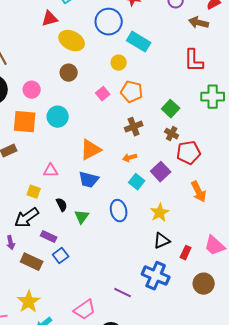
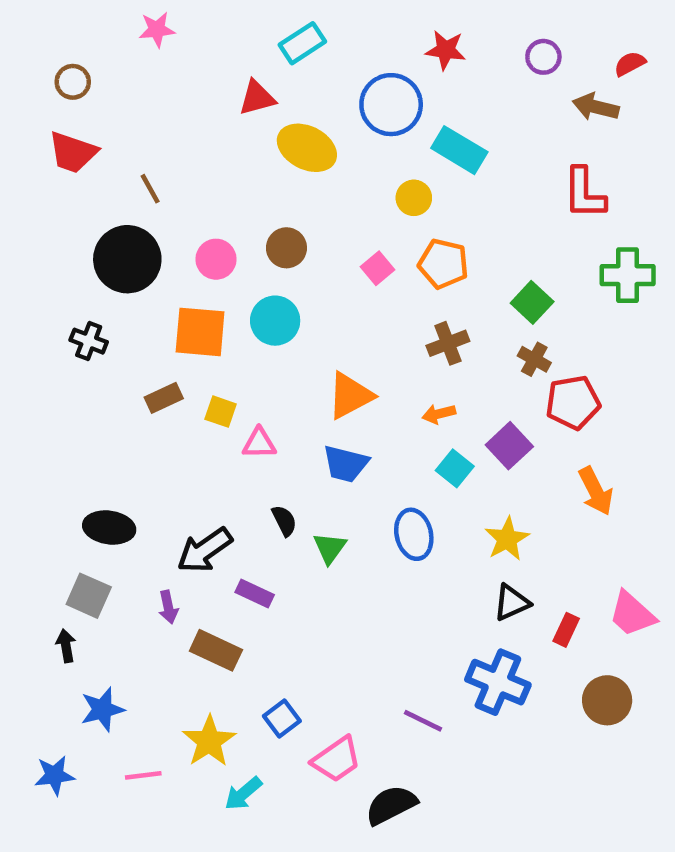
brown circle: (69, 73) -> (286, 248), moved
yellow square: (34, 192) -> (221, 412), moved
blue square: (61, 256) -> (282, 718), moved

